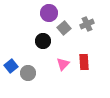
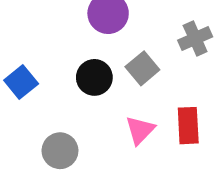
gray square: (64, 28) -> (142, 68), moved
blue square: (11, 66) -> (21, 82), moved

